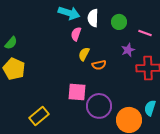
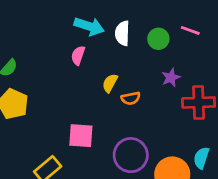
pink line: (145, 33) -> (190, 30), moved
pink semicircle: (76, 34) -> (78, 55), moved
pink square: (77, 92) -> (81, 136), moved

